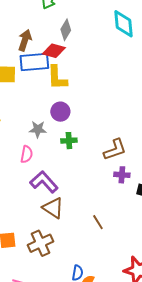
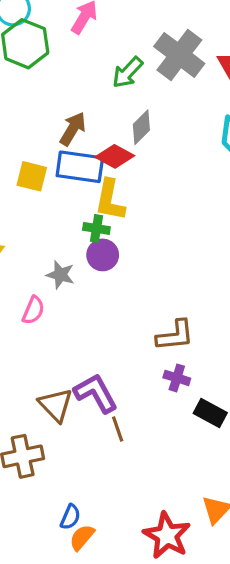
green cross: (69, 141) -> (96, 228), moved
purple L-shape: (44, 182) -> (96, 393), moved
brown line: (98, 222) -> (118, 429), moved

